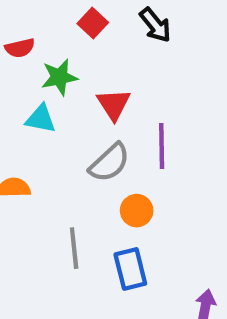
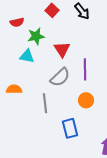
orange circle: (137, 211) -> (86, 100), moved
gray line: (74, 248) -> (45, 103), moved

